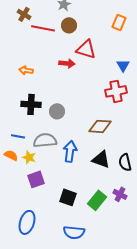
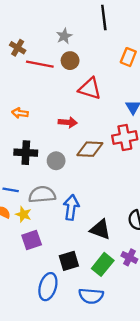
red arrow: (67, 63) -> (68, 122), moved
brown diamond: (100, 126) -> (90, 149), moved
black triangle: (101, 159) -> (100, 230), moved
black square: (68, 197) -> (69, 261), turned -36
blue ellipse: (27, 222) -> (48, 287), moved
blue semicircle: (74, 232) -> (91, 296), moved

